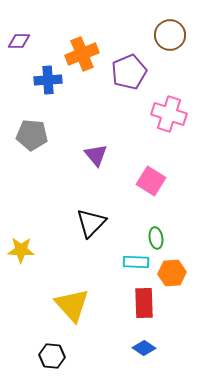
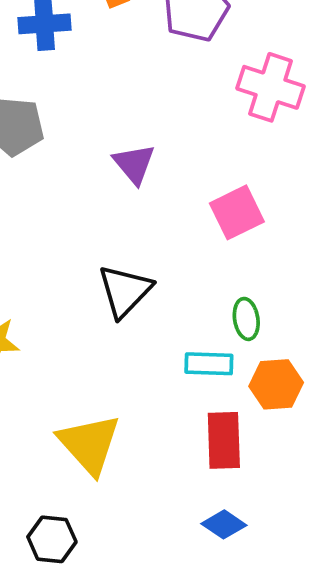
pink square: (151, 181) -> (237, 212), turned 32

